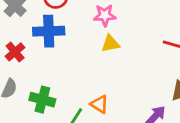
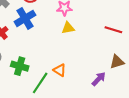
blue cross: (49, 31) -> (25, 18), turned -30

